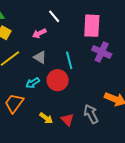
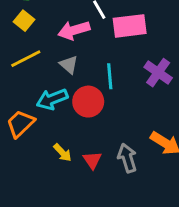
pink rectangle: (92, 26) -> (130, 26), moved, turned 70
pink arrow: (39, 33) -> (74, 30), size x1.5
cyan arrow: (33, 83) -> (52, 99), size x1.5

